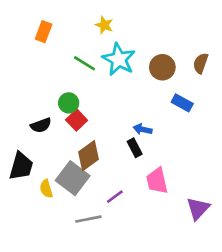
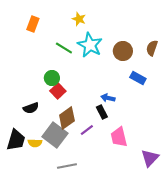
black semicircle: (41, 125) -> (31, 108), moved
black trapezoid: (21, 166) -> (16, 140), moved
yellow semicircle: (46, 189) -> (35, 143), turned -72
purple line: (115, 197) -> (87, 130), moved

